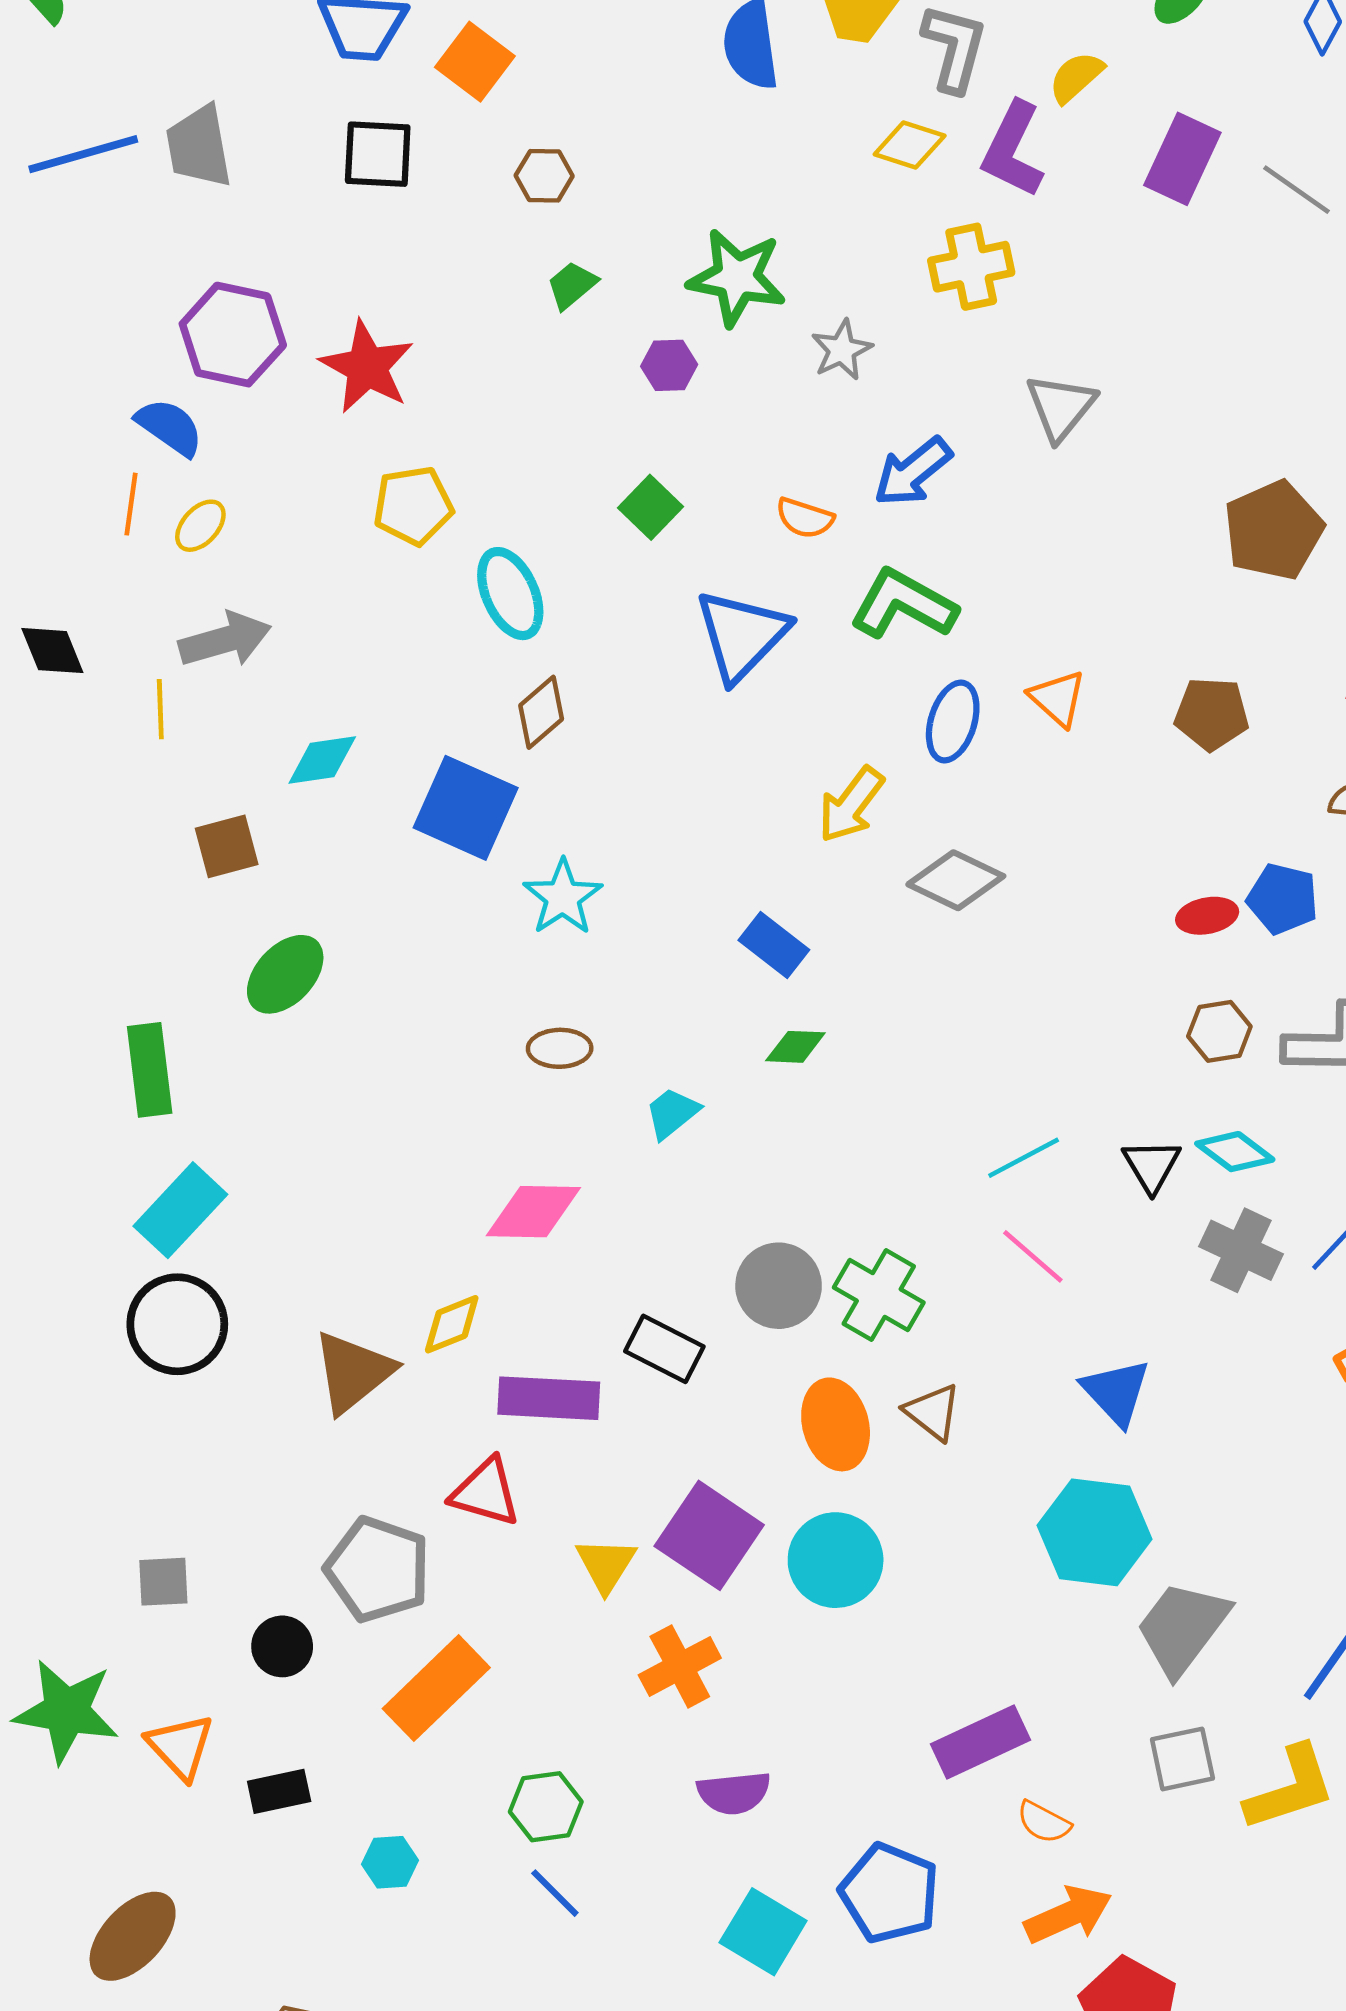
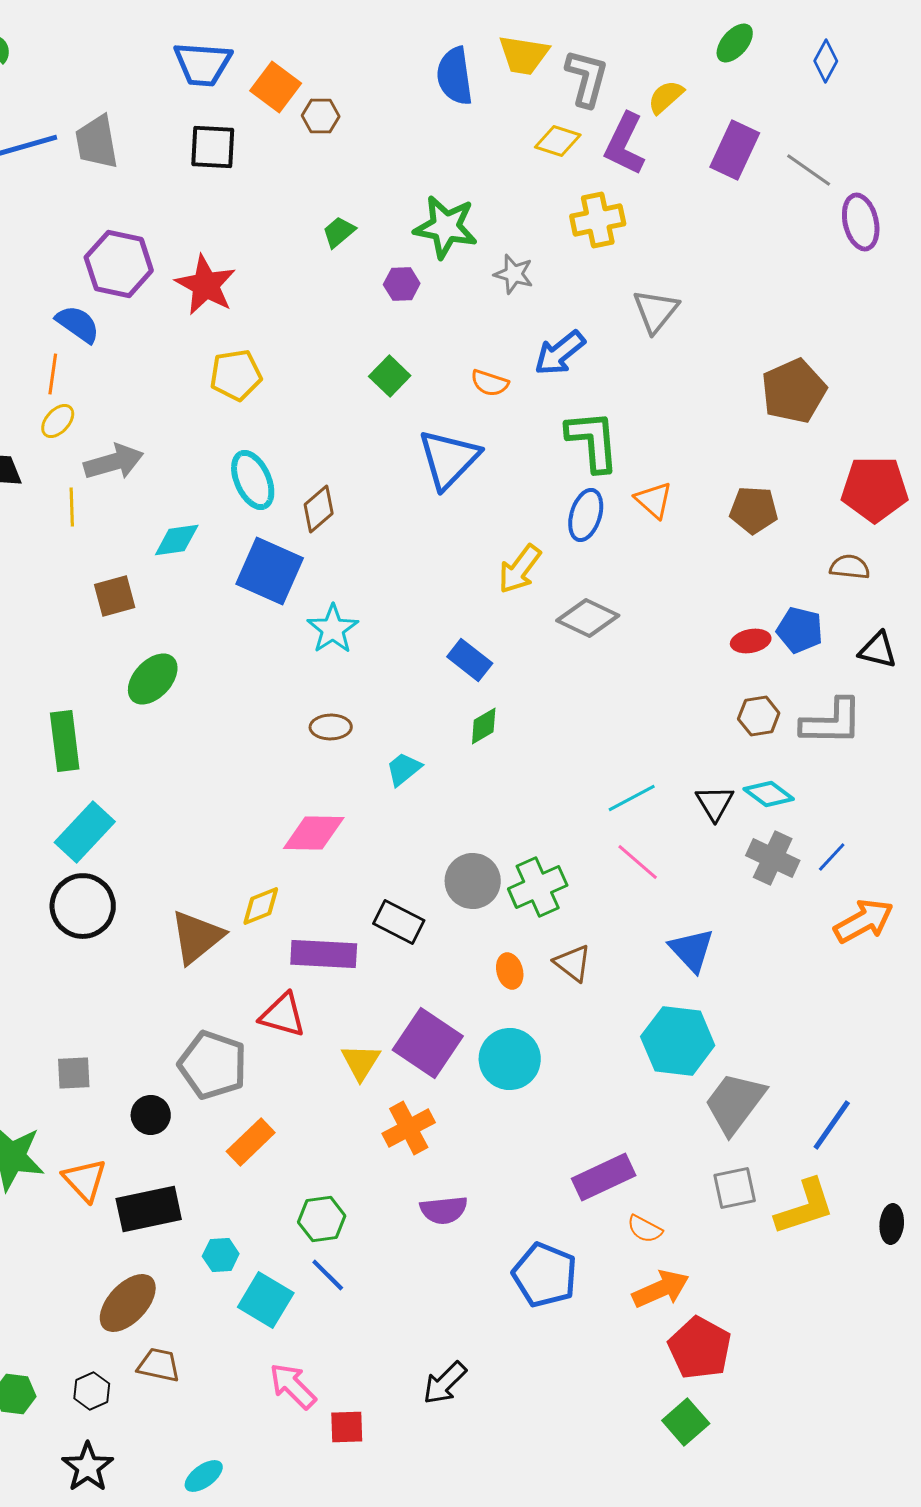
brown hexagon: (544, 176) -> (321, 116), moved
gray star: (842, 350) -> (514, 274), turned -30
yellow ellipse: (200, 526) -> (58, 421), moved
cyan ellipse: (510, 594) -> (253, 480), moved
green L-shape: (903, 604) -> (593, 441), moved, turned 56
green diamond: (795, 1047) -> (484, 726), turned -33
green cross: (879, 1295) -> (538, 887), turned 36
orange ellipse: (836, 1424) -> (510, 971), size x0.6
orange rectangle: (436, 1688) -> (251, 1142), size x0.7
black rectangle: (279, 1791) -> (149, 1209), size x1.6
cyan square: (763, 1932) -> (266, 1300), moved
brown ellipse: (133, 1936) -> (128, 1303), moved

